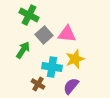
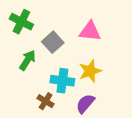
green cross: (29, 15) -> (21, 22), moved
pink triangle: (67, 34) -> (90, 31), moved

